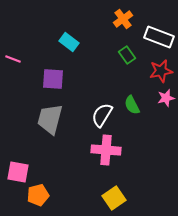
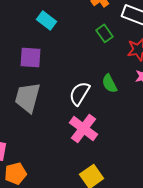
pink cross: (106, 150) -> (84, 128), turned 32

